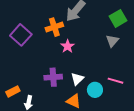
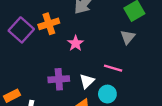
orange cross: (54, 27) -> (49, 24), moved
pink line: (115, 81) -> (113, 68), moved

